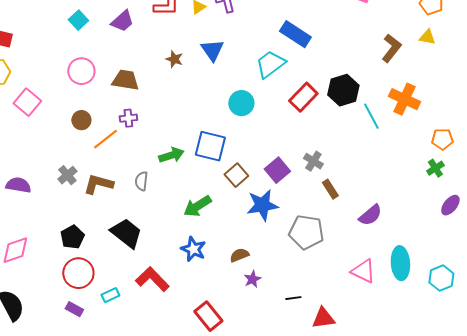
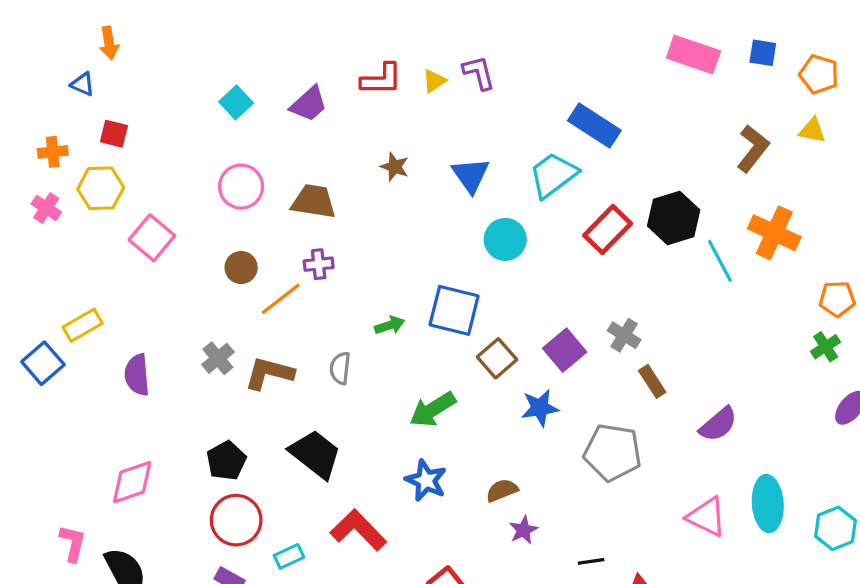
blue triangle: (212, 50) -> (471, 175), moved
green arrow: (171, 155) -> (390, 325), size x0.7
purple semicircle: (18, 185) -> (137, 375), turned -105
blue star: (262, 205) -> (540, 408), size x0.7

